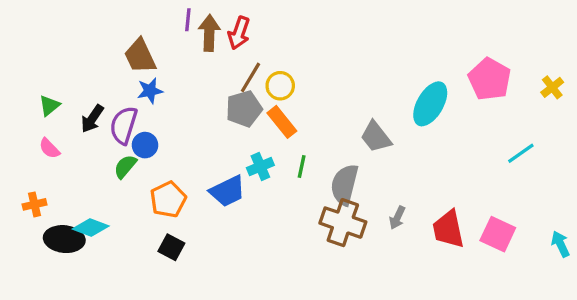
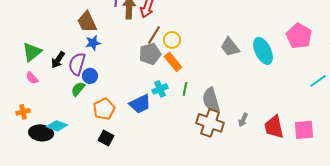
cyan ellipse: (430, 104) -> (263, 51), turned -56
green triangle: (49, 106) -> (32, 52), size x1.5
gray trapezoid: (376, 137) -> (230, 47), moved
gray semicircle: (344, 185) -> (211, 100), turned -30
pink square: (498, 234) -> (304, 130), turned -30

